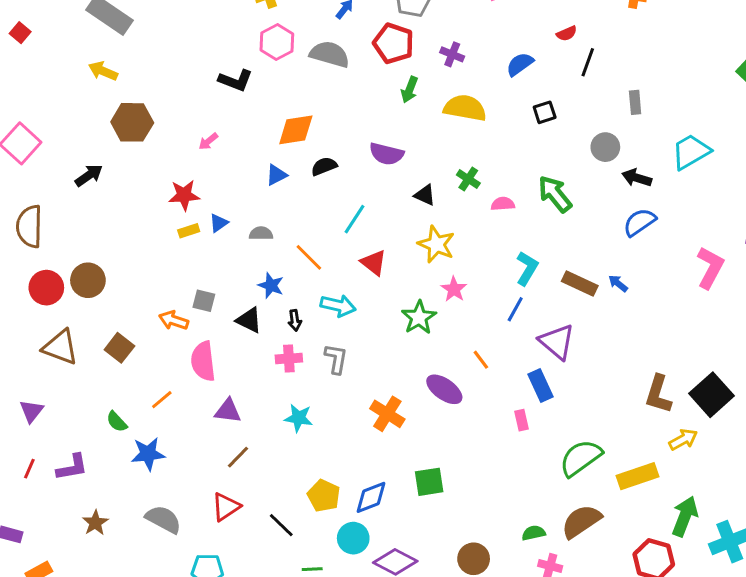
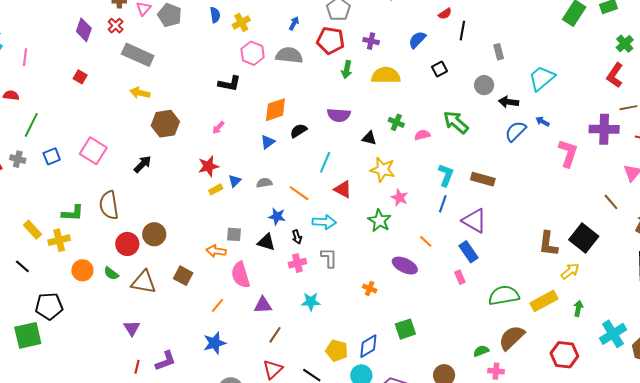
blue arrow: (618, 283) -> (543, 121), moved
orange cross: (387, 414) -> (370, 289), size x0.6
green semicircle: (117, 422) -> (111, 273), moved
green semicircle: (581, 458) -> (504, 295), turned 36
green arrow: (685, 516) -> (578, 308), moved, size x0.6

